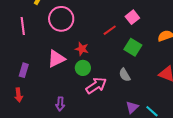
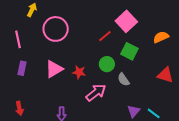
pink square: (132, 17) -> (126, 21), size x1.5
red star: (82, 49) -> (79, 72), moved
green circle: (83, 68) -> (107, 64), moved
purple rectangle: (24, 70) -> (22, 68), moved

